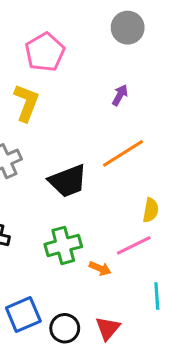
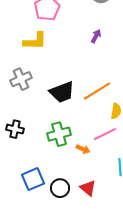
yellow L-shape: (26, 103) -> (35, 41), turned 70
orange line: (123, 153) -> (97, 91), moved
red triangle: (108, 328) -> (88, 188), turned -30

